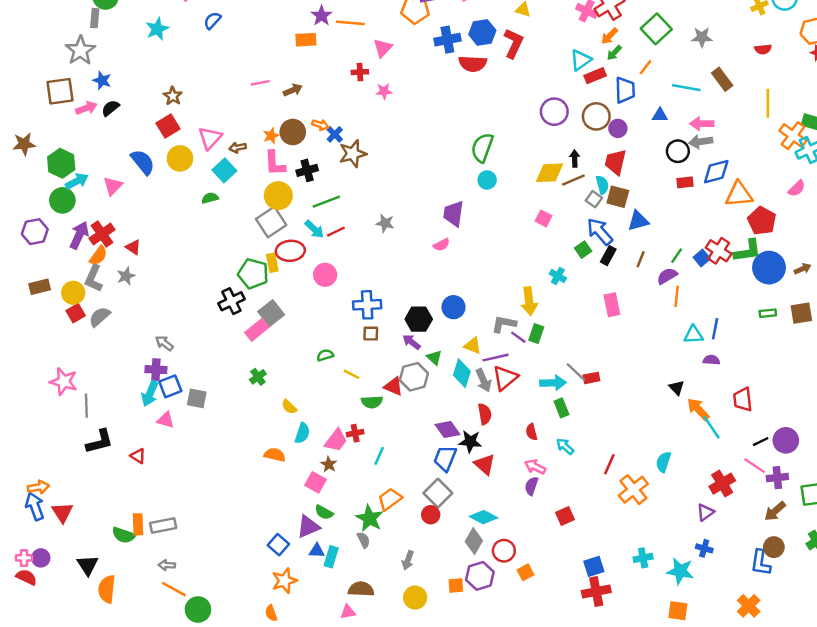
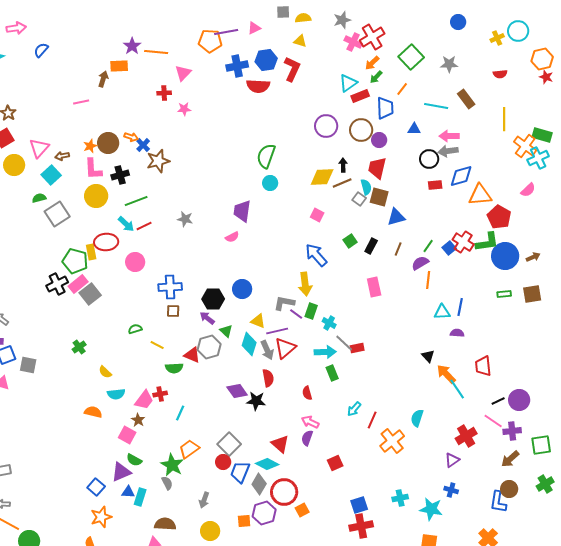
brown arrow: (293, 90) -> (103, 79), moved, turned -49
gray square: (271, 222) -> (57, 214), moved
blue arrow: (600, 232) -> (316, 255), moved
cyan cross: (558, 276) -> (329, 323), moved
pink rectangle: (257, 330) -> (78, 284), moved
cyan semicircle: (302, 433) -> (116, 394), turned 66
cyan arrow: (565, 446) -> (354, 409), moved, turned -91
blue trapezoid: (445, 458) -> (240, 472), moved
red triangle: (485, 464) -> (280, 444), moved
red circle: (504, 551) -> (284, 492), size x1.4

